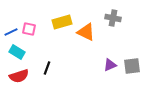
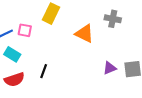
yellow rectangle: (62, 22) -> (51, 14), moved, turned -48

